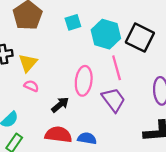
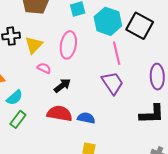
pink ellipse: (84, 81) -> (68, 45), moved
pink semicircle: (31, 86) -> (44, 68), moved

